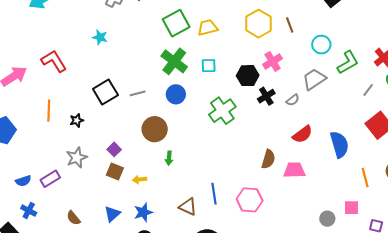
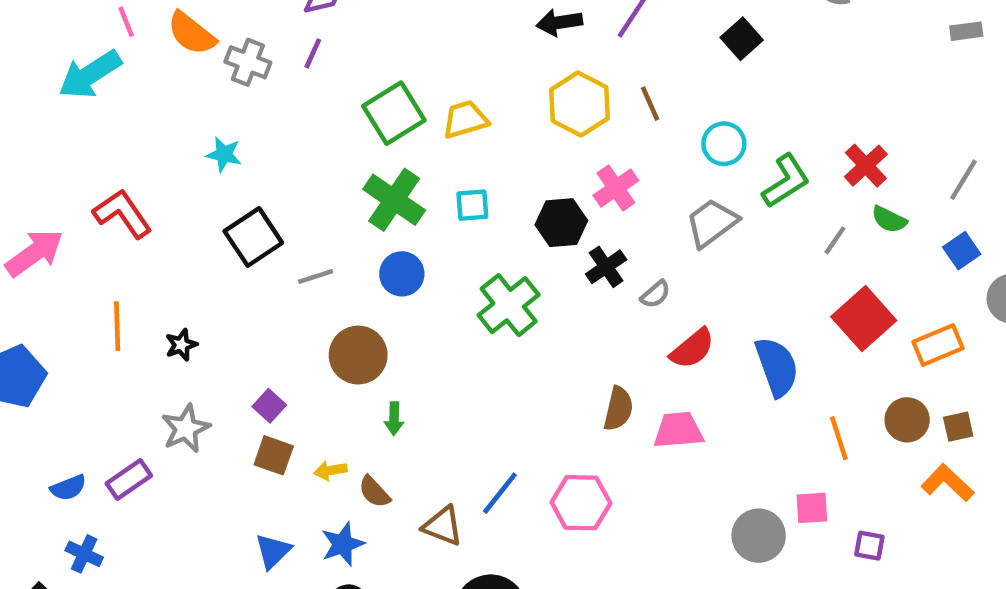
black square: (105, 92) -> (253, 237), moved
gray semicircle: (293, 100) -> (655, 294), moved
blue line: (214, 194) -> (500, 493), turned 50
brown semicircle: (73, 218) -> (374, 492), moved
gray circle: (327, 219) -> (759, 536), size x1.5

